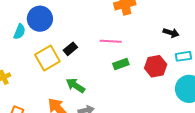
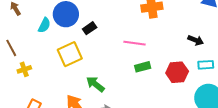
black rectangle: (70, 49) -> (90, 28), moved

